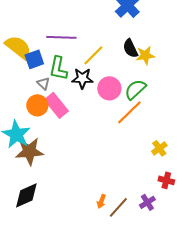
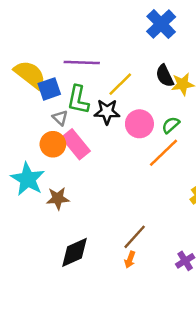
green semicircle: (135, 89) -> (171, 125), size x0.7
brown star: (29, 151) -> (58, 198), moved, size x0.7
black diamond: (26, 195) -> (75, 252), moved
brown line: (118, 207) -> (135, 237), moved

